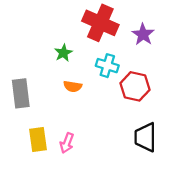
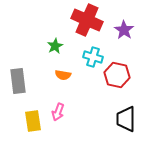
pink arrow: (67, 143) -> (58, 112), moved

